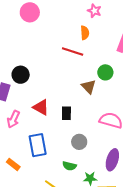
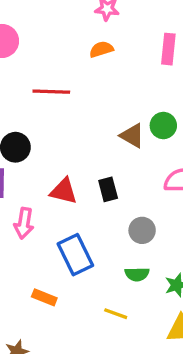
orange semicircle: (85, 33) -> (101, 49), turned -88
red line: (73, 52) -> (51, 92), moved
green circle: (105, 72) -> (163, 126), moved

